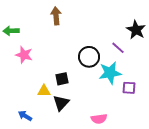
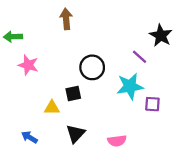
black circle: (89, 57) -> (92, 67), moved
black triangle: (61, 103) -> (76, 134), moved

